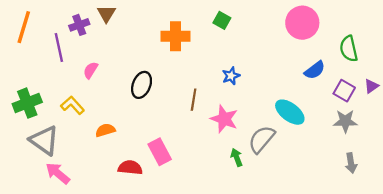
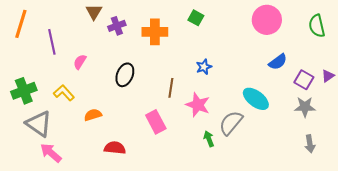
purple cross: (79, 25) -> (117, 26), moved
green semicircle: (349, 49) -> (317, 26), moved
pink rectangle: (160, 152) -> (156, 122), moved

